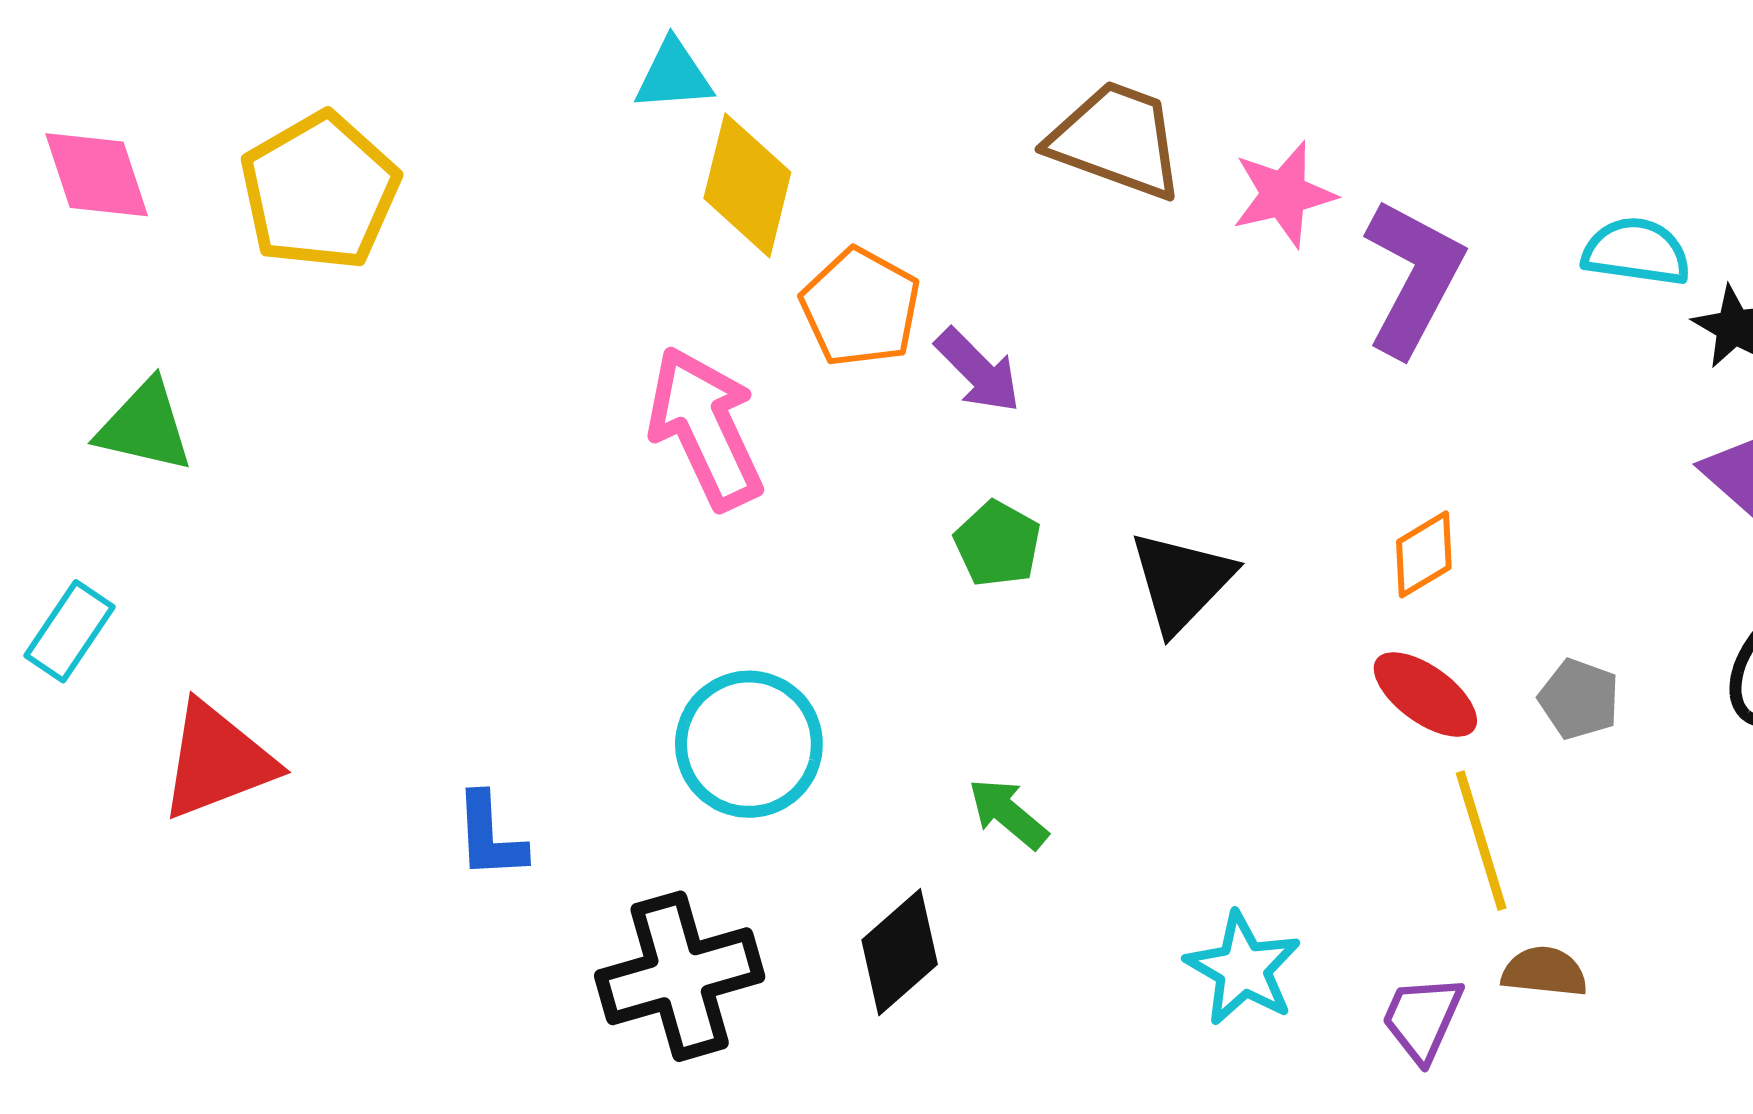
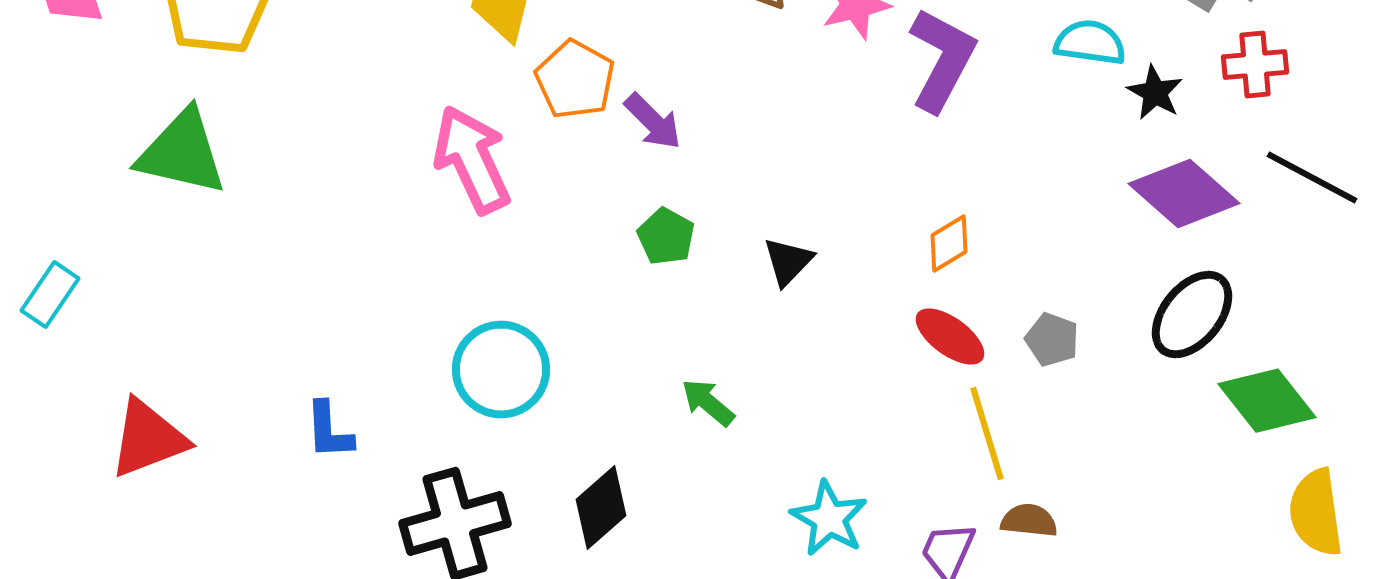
green triangle: (145, 426) -> (182, 153), moved, size x1.4
black triangle: (1181, 582) -> (788, 262), size x0.7
red triangle: (217, 761) -> (148, 439), moved
green arrow: (1008, 814) -> (708, 403), moved

